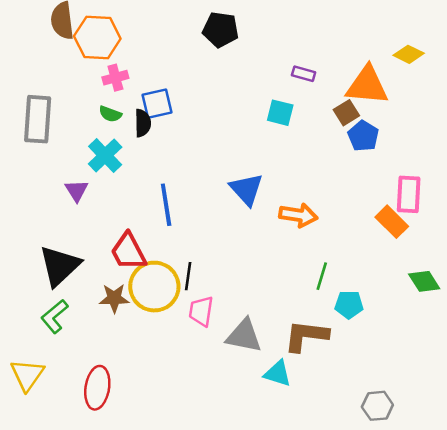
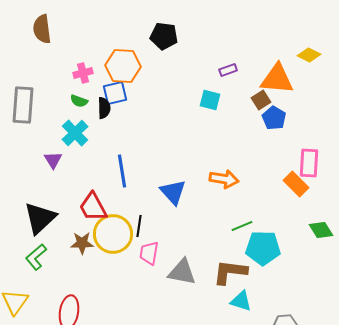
orange hexagon: (97, 37) -> (123, 66), moved
purple rectangle: (304, 74) -> (228, 70), turned -36
blue triangle: (246, 189) -> (173, 192), moved
green line: (322, 276) -> (242, 226), turned 50
cyan pentagon: (349, 305) -> (263, 248), size x1.6
cyan triangle: (278, 373) -> (241, 301), moved

